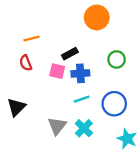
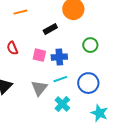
orange line: (31, 38) -> (20, 12), moved
black rectangle: (70, 54) -> (50, 29), moved
gray triangle: (57, 126) -> (39, 88), moved

